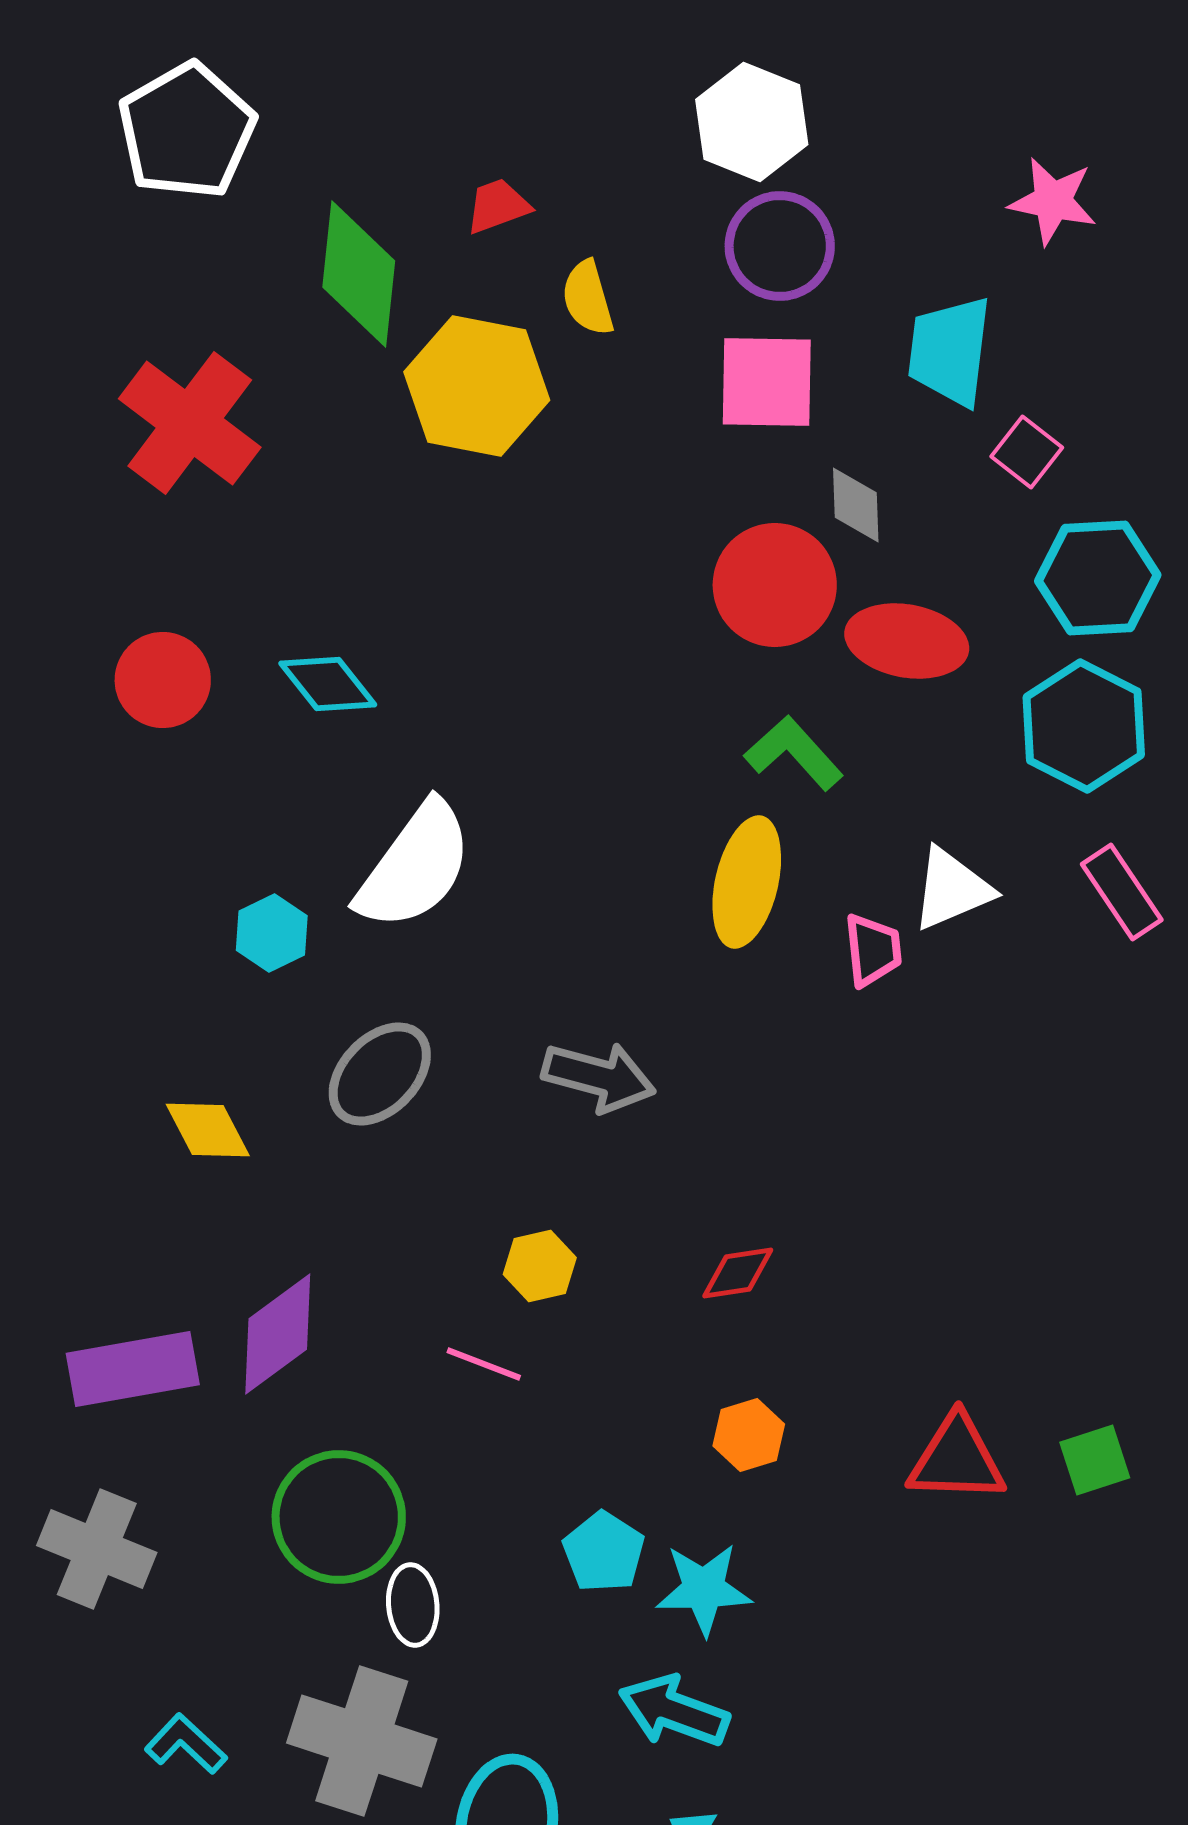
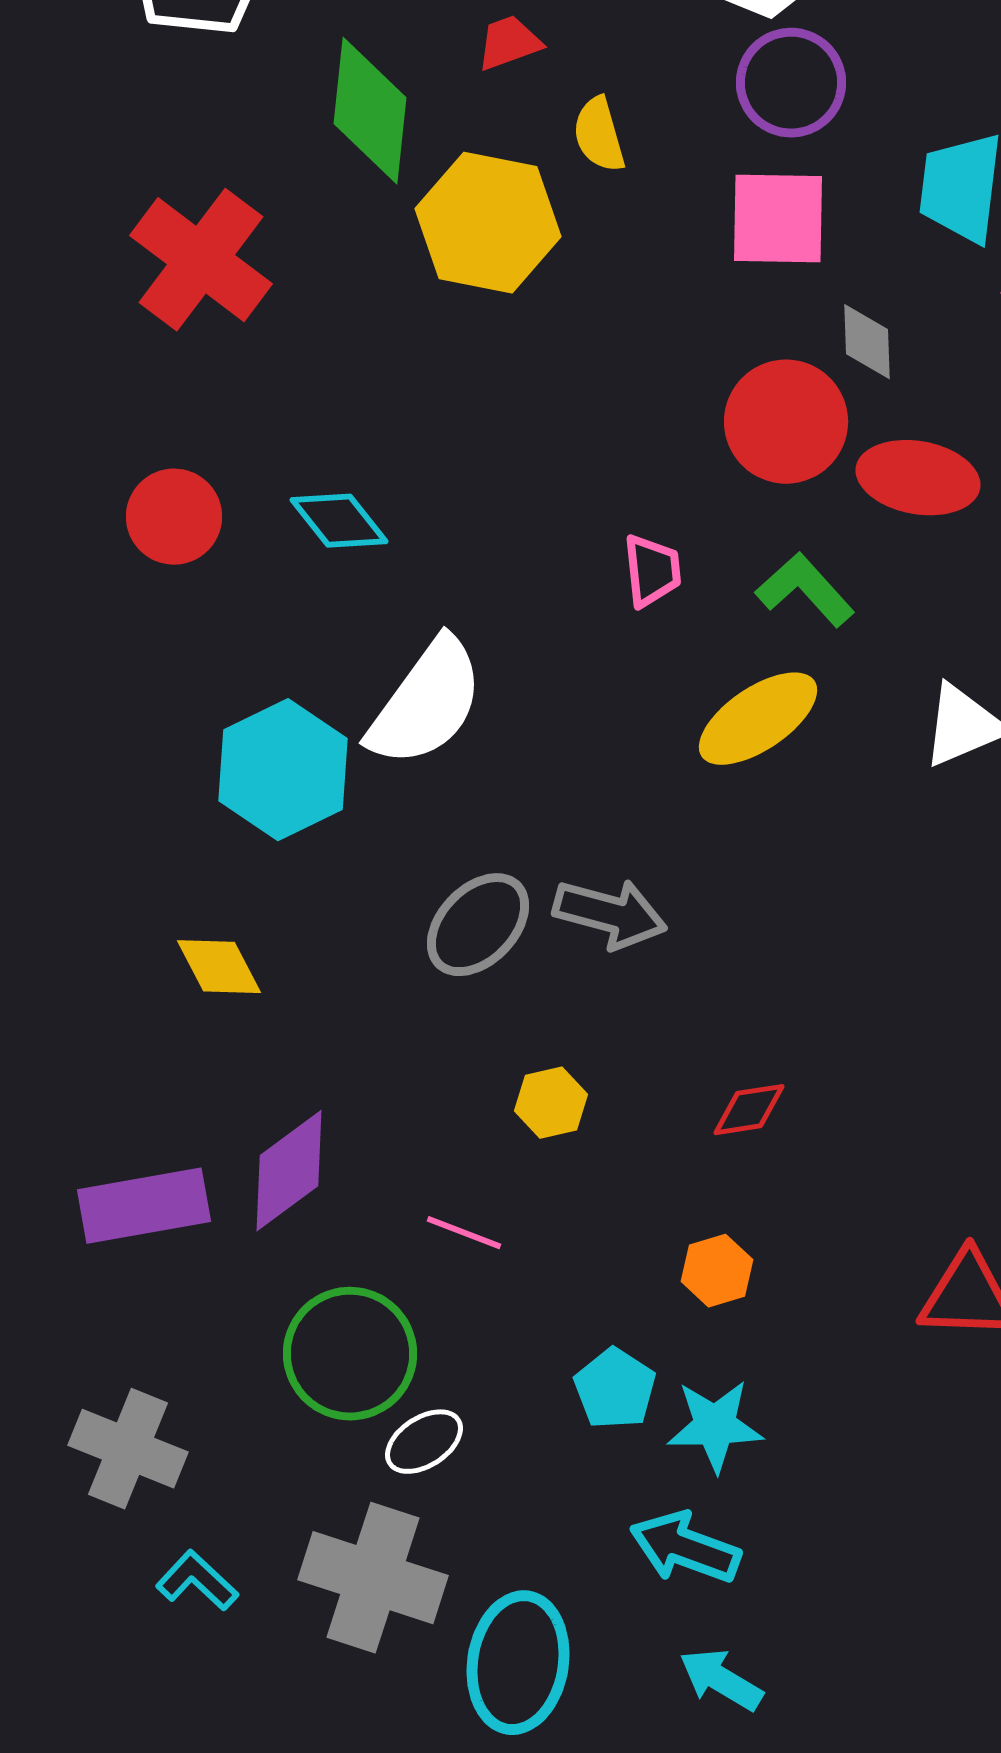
yellow ellipse: (747, 882) -> (758, 719), turned 43
cyan hexagon: (272, 933) -> (283, 770), size x1.8
pink trapezoid: (873, 950) -> (652, 571), moved
gray ellipse: (380, 1074) -> (478, 925), moved
pink line: (484, 1364) -> (464, 1233), moved
orange hexagon: (749, 1435) -> (717, 1271), moved
gray cross: (97, 1549) -> (128, 1449), moved
white ellipse: (413, 1605) -> (424, 1442), turned 62

